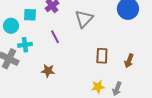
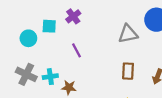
gray triangle: (84, 19) -> (128, 34), moved, turned 36
cyan cross: (25, 45) -> (50, 77), moved

